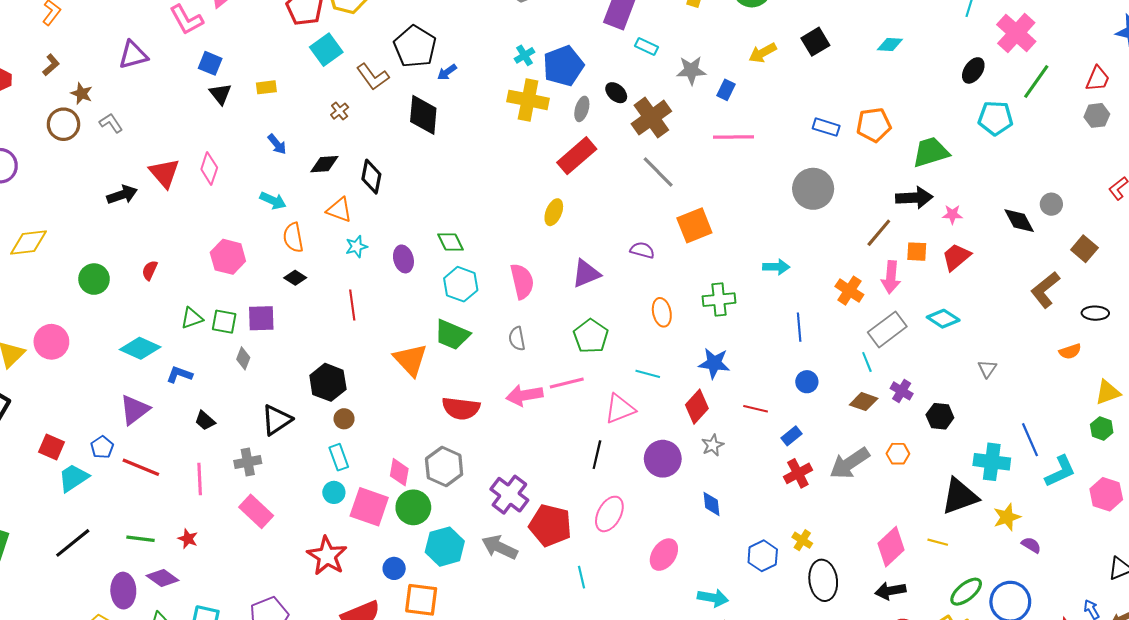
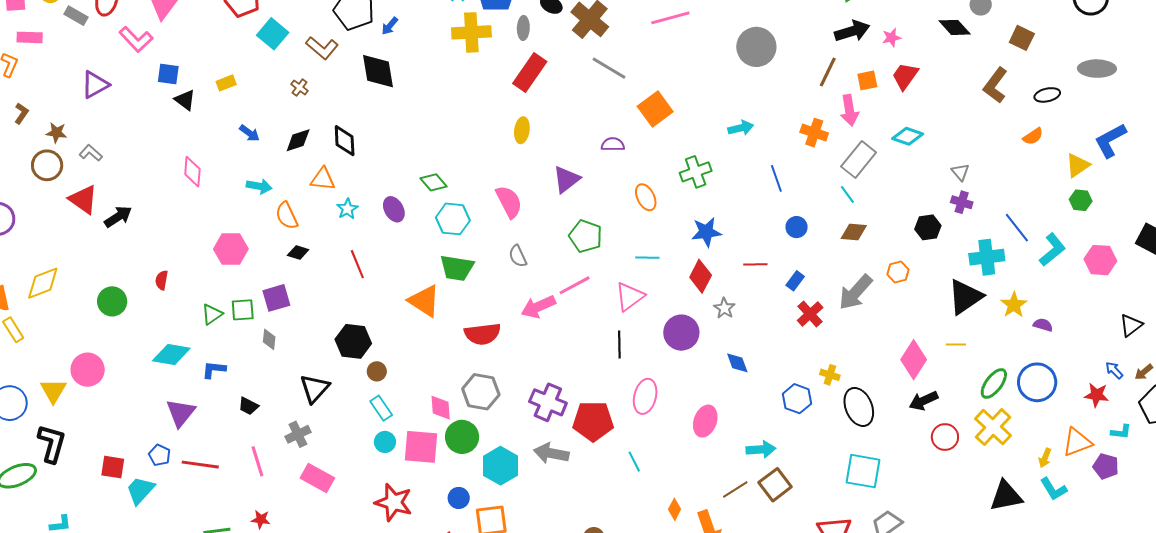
red triangle: (164, 173) -> (83, 199), moved
purple cross: (902, 391) -> (962, 202), moved

